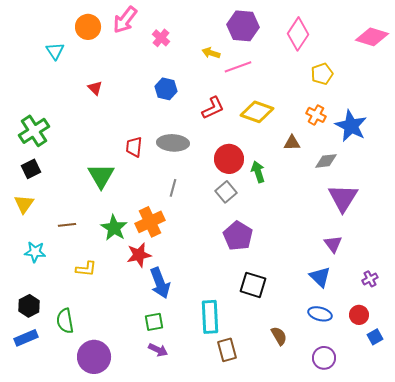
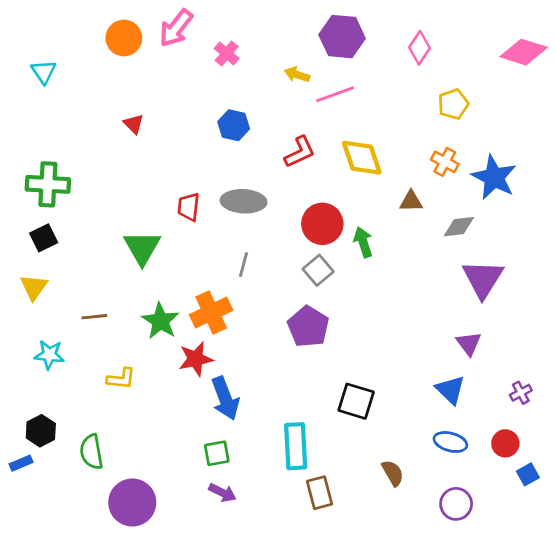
pink diamond: (298, 34) -> (419, 48), size x0.7
cyan triangle: (55, 51) -> (44, 72), moved
yellow diamond: (257, 112) -> (362, 158), turned 52
green cross: (34, 131) -> (48, 184), turned 36
purple pentagon: (238, 236) -> (308, 327), moved
blue rectangle: (26, 338) -> (21, 463), moved, size x0.7

